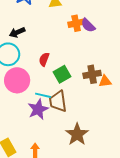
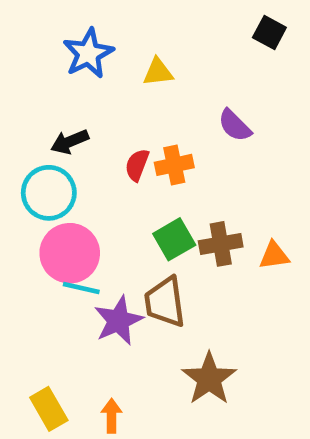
orange cross: (76, 23) -> (174, 165), moved
red semicircle: (44, 59) -> (137, 165), moved
brown cross: (92, 74) -> (221, 244), moved
cyan line: (43, 95) -> (81, 288), moved

